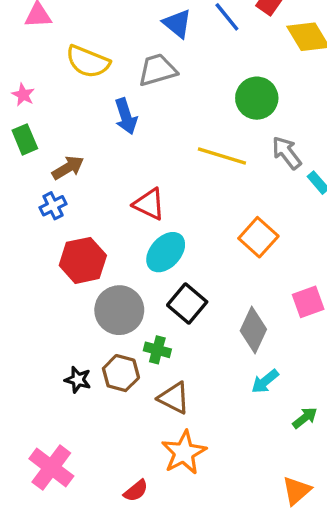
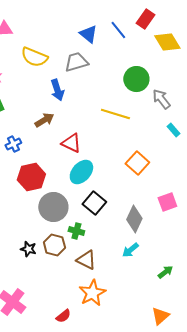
gray arrow: (287, 153) -> (161, 99), moved
brown arrow: (68, 168) -> (44, 120), moved
cyan arrow: (265, 381) -> (130, 250), moved

